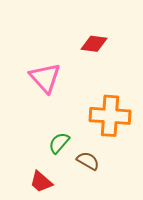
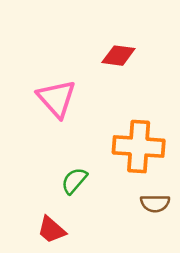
brown semicircle: (88, 161) -> (155, 203), moved, turned 150

